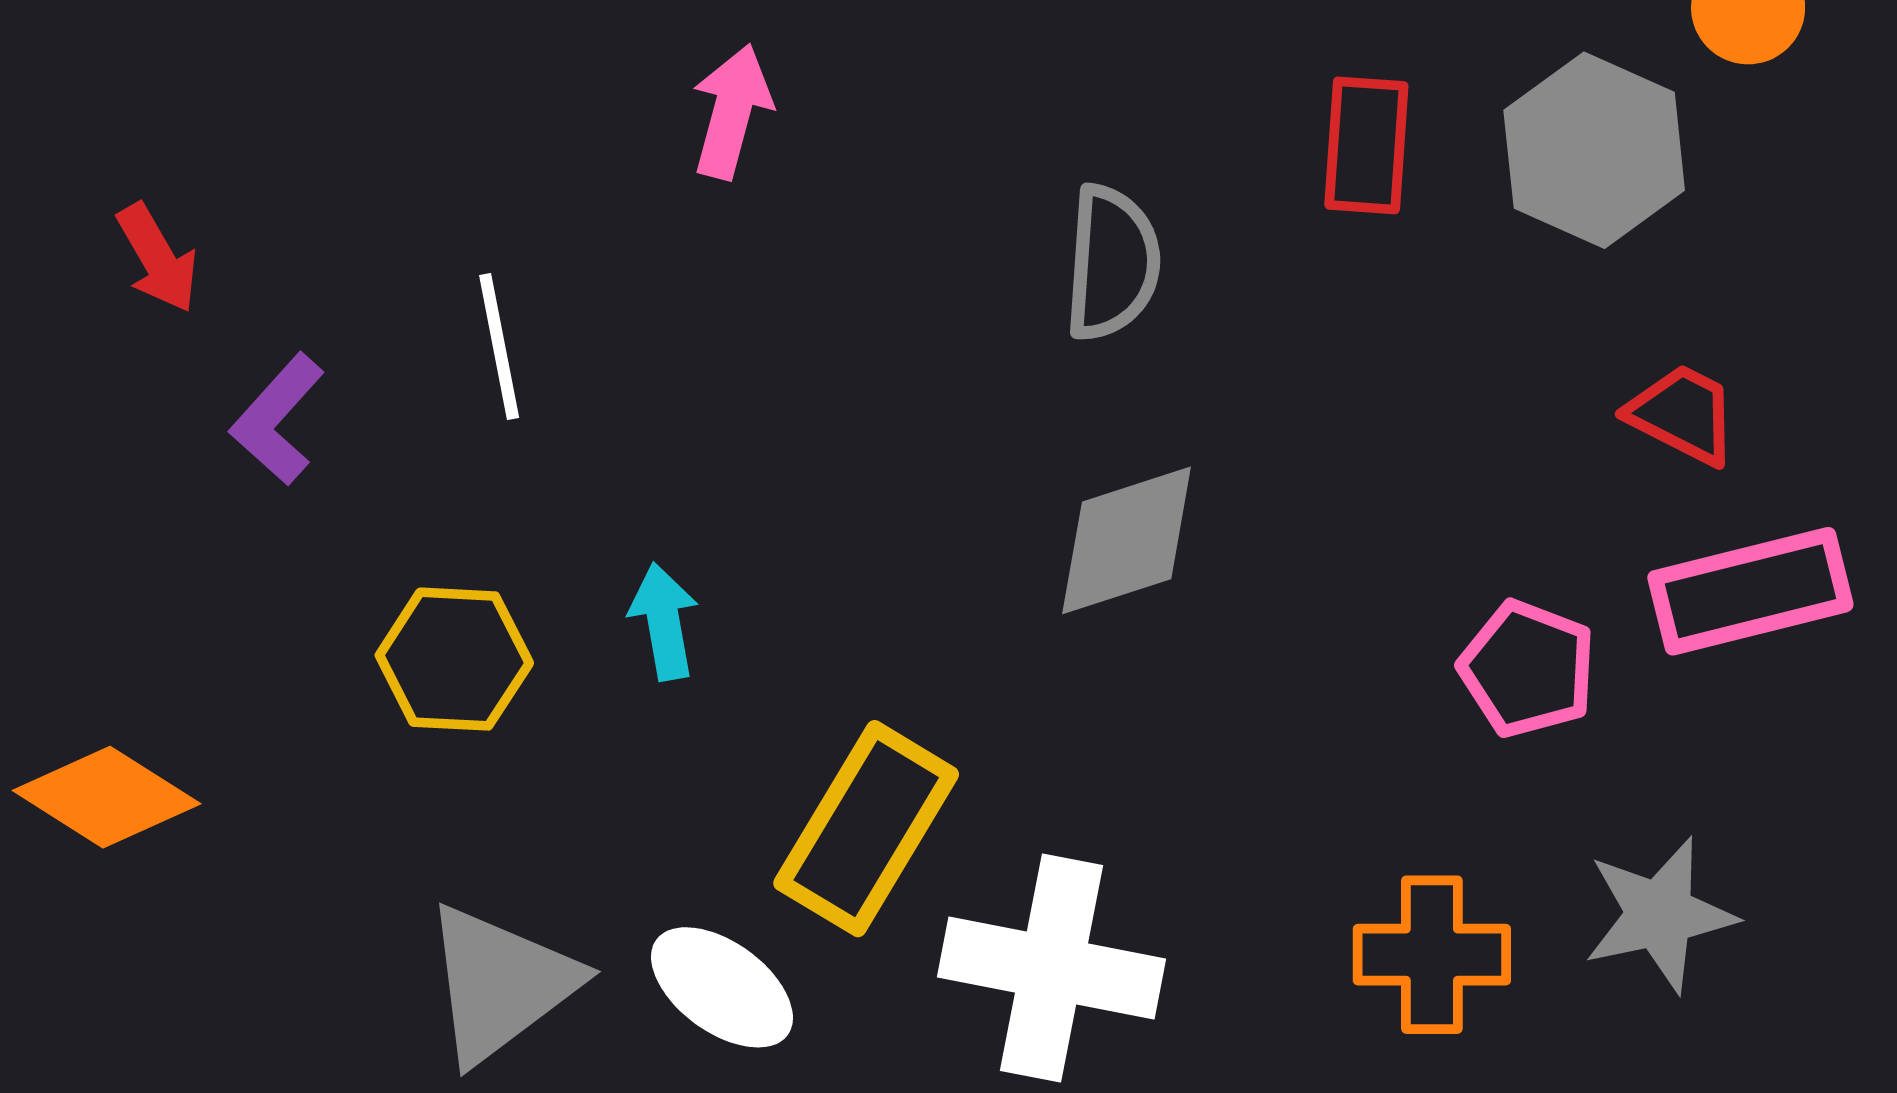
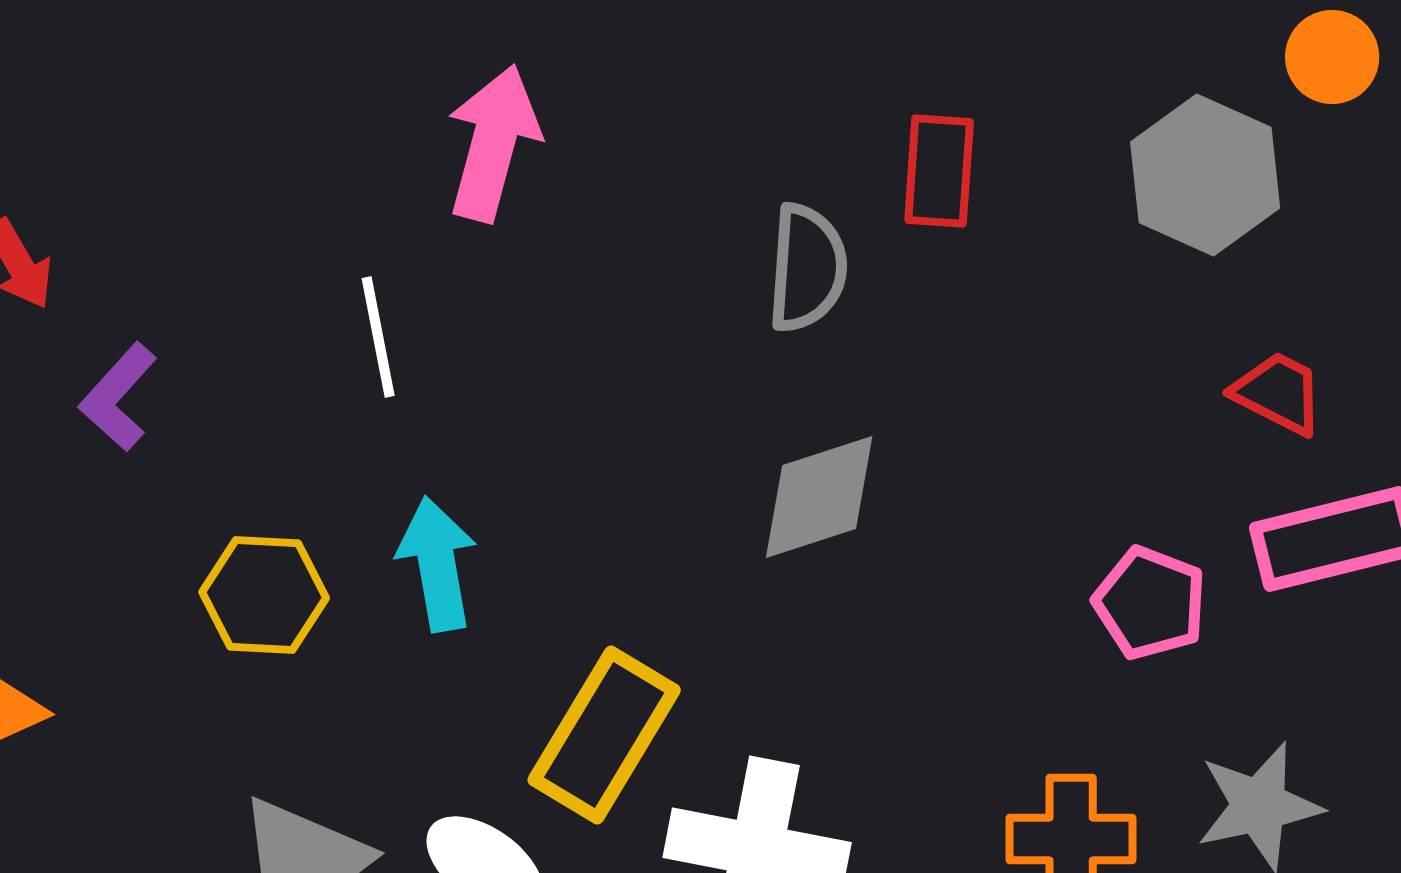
pink arrow: (732, 112) -> (493, 143), size x1.4
red rectangle: (1366, 145) -> (939, 171), moved
white line: (499, 347) -> (378, 337), moved
cyan arrow: (664, 622) -> (437, 564), size x1.4

